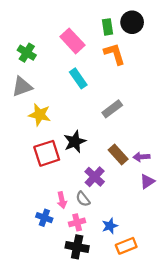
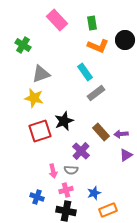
black circle: (132, 22) -> (125, 40), moved
pink rectangle: (72, 41) -> (57, 20), moved
orange L-shape: (115, 54) -> (98, 46), turned 130
cyan rectangle: (78, 78) -> (85, 72), moved
gray triangle: (22, 87) -> (41, 74), moved
gray semicircle: (83, 199) -> (71, 170), turned -48
blue cross: (44, 218) -> (37, 197), moved

